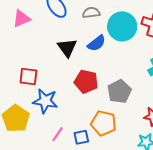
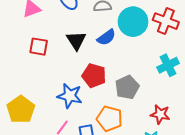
red square: (28, 76) -> (39, 47), moved
blue star: (45, 101) -> (70, 96), moved

